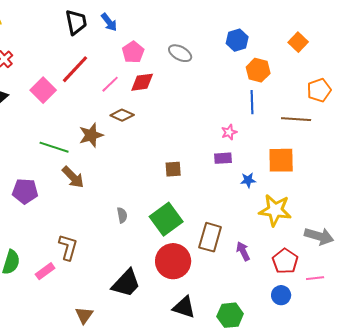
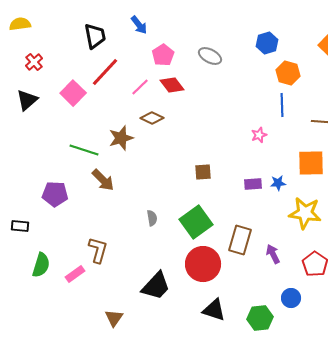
black trapezoid: (76, 22) -> (95, 36), moved
red diamond: (142, 82) -> (172, 85), turned 60
purple rectangle: (223, 158) -> (253, 184), moved
blue circle: (281, 295) -> (291, 298), moved

